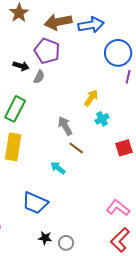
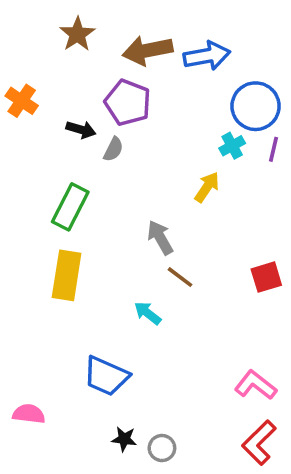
cyan cross: (102, 119) -> (232, 146), moved

